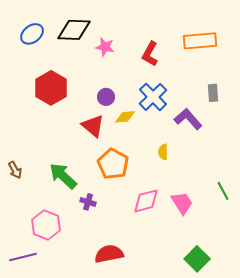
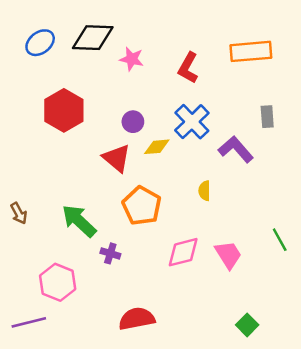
green square: (197, 259) -> (247, 325), size x0.7

